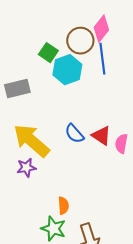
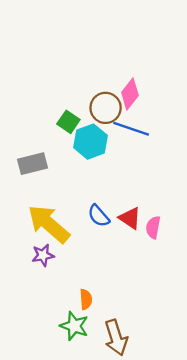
blue line: (102, 59) -> (131, 129), turned -64

